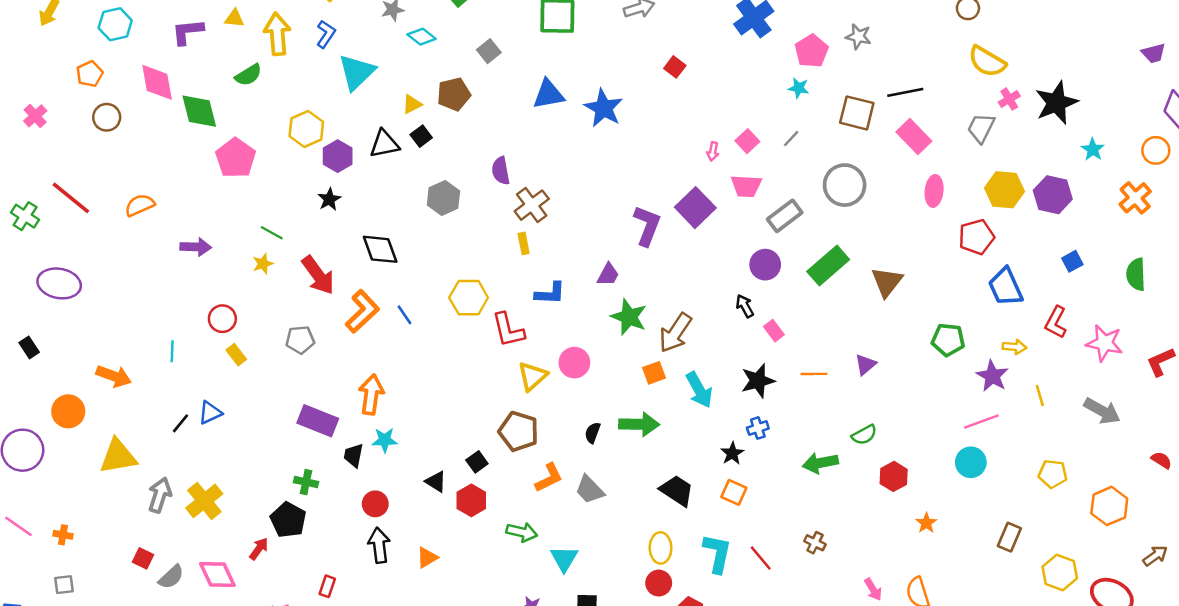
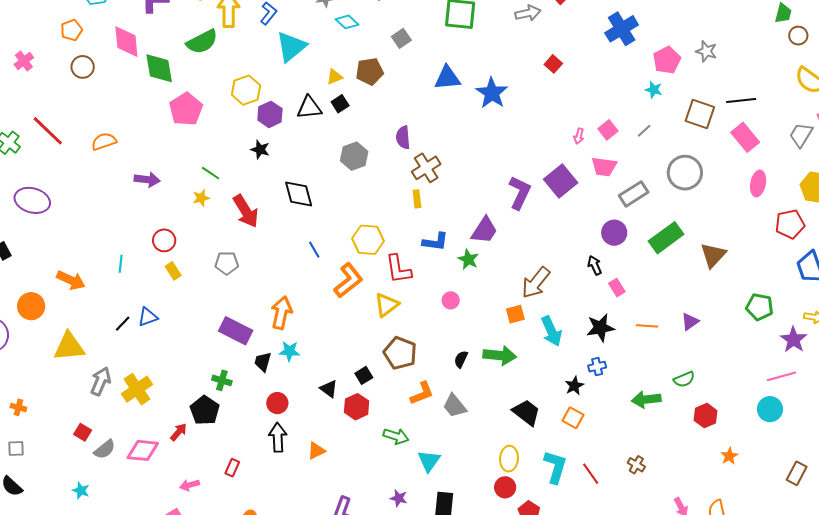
green semicircle: (248, 75) -> (202, 42), size x1.4
black star: (329, 199) -> (260, 149), turned -30
purple trapezoid: (608, 275) -> (484, 230), size x1.4
orange L-shape: (362, 311) -> (348, 280), moved
green star: (629, 317) -> (468, 259), moved, size x0.7
pink circle: (574, 363) -> (451, 300), size x0.7
yellow triangle: (532, 376) -> (386, 305), moved
pink diamond: (217, 574) -> (143, 450), turned -64

